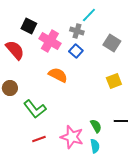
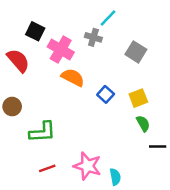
blue square: (76, 51) -> (106, 94), moved
orange semicircle: (58, 75) -> (73, 77), moved
green L-shape: (35, 109) -> (42, 132), turned -55
black line: (121, 121) -> (158, 147), moved
green semicircle: (96, 126) -> (143, 124), moved

